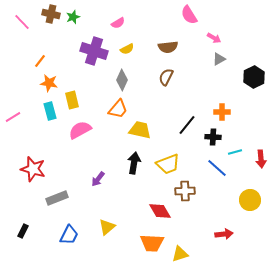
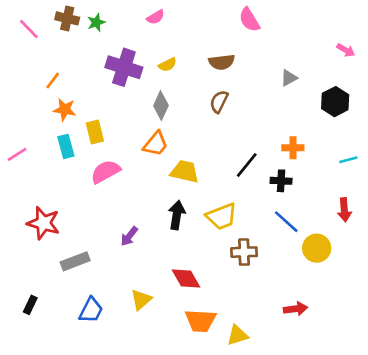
pink semicircle: (118, 23) -> (156, 17), moved
pink arrow: (214, 38) -> (346, 50), moved
cyan line: (235, 152) -> (348, 160), moved
yellow circle: (250, 200) -> (317, 248), moved
red diamond: (160, 211) -> (186, 278), moved

